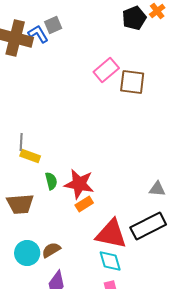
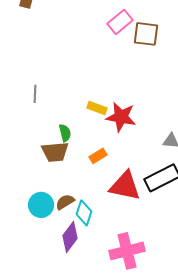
yellow rectangle: (30, 156) -> (97, 108), moved
red star: (79, 184) -> (121, 117), moved
brown trapezoid: (20, 204) -> (55, 152), moved
cyan diamond: (110, 261) -> (84, 213), moved, turned 35

